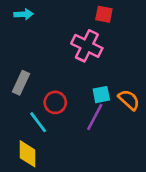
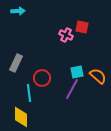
red square: (104, 14) -> (82, 27), moved
pink cross: (87, 46) -> (66, 35), size x0.6
cyan line: (38, 122) -> (29, 93), turned 30

